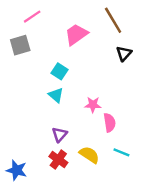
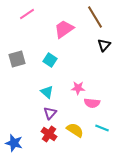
gray square: (20, 45) -> (17, 59), moved
cyan triangle: (56, 95) -> (47, 92), moved
pink semicircle: (110, 123) -> (92, 103), turned 105

